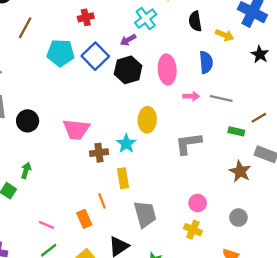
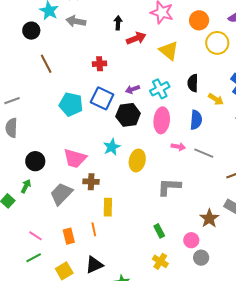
cyan cross: (146, 19) -> (160, 89), moved
brown line: (25, 28) -> (46, 64), turned -66
cyan pentagon: (61, 53) -> (71, 104), moved
blue square: (95, 56) -> (102, 98), turned -30
black circle: (28, 121) -> (35, 161), moved
green rectangle: (236, 131) -> (159, 231), moved, turned 40
cyan star: (126, 144) -> (112, 147), moved
orange line: (102, 201) -> (94, 229), moved
pink circle: (198, 203) -> (191, 240), moved
gray trapezoid: (145, 214) -> (61, 194), moved, turned -130

